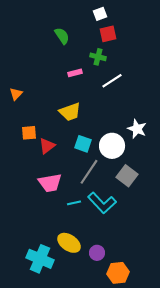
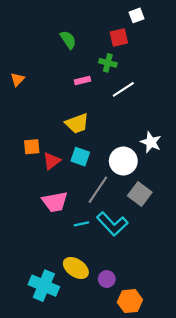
white square: (100, 14) -> (137, 15), moved
orange triangle: (16, 94) -> (17, 79), moved
cyan square: (83, 144) -> (80, 157), moved

